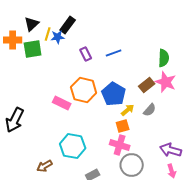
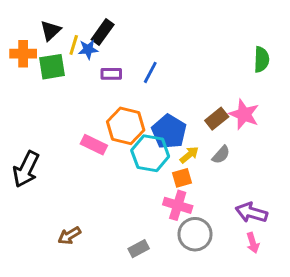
blue line: (114, 53) -> (150, 72), moved, turned -42
purple rectangle: (86, 54) -> (111, 74), moved, turned -64
green semicircle: (164, 58) -> (261, 59), moved
cyan hexagon: (73, 146) -> (150, 153), moved

